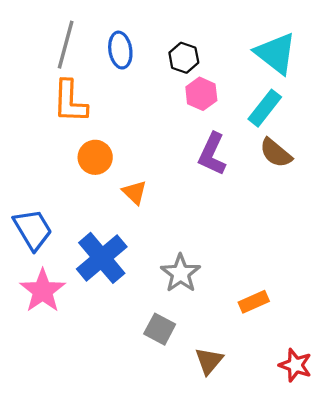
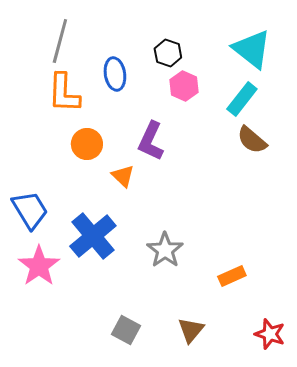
blue ellipse: (120, 50) -> (115, 74), moved
purple L-shape: (212, 154) -> (151, 141), moved
gray square: (160, 329) -> (126, 330), moved

